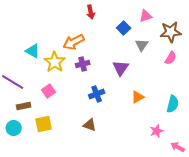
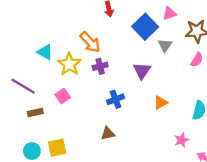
blue square: (124, 28) -> (145, 27), size x1.6
orange arrow: (74, 42) -> (90, 42), turned -105
yellow square: (44, 124) -> (57, 148), moved
brown triangle: (90, 125) -> (108, 133), turned -32
cyan circle: (14, 128) -> (32, 151), moved

